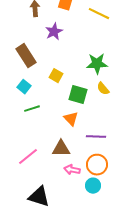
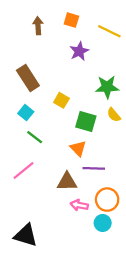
purple star: (54, 32) -> (79, 51), moved
green line: (32, 109) -> (35, 137), turned 56
purple line: (96, 137) -> (94, 168), moved
pink line: (28, 157) -> (23, 171), moved
black triangle: (39, 197) -> (26, 235), moved

